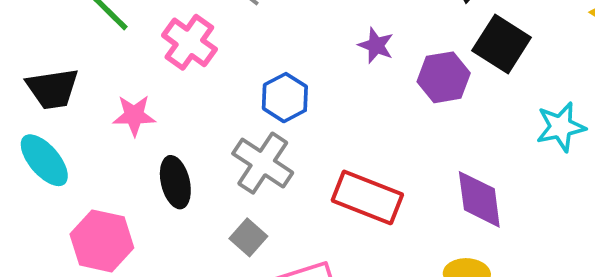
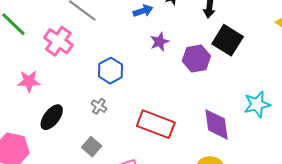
purple star: (376, 45) -> (160, 42), turned 30
cyan star: (561, 127) -> (257, 104), moved
gray cross: (263, 163) -> (99, 106), size x0.5
black ellipse: (175, 182) -> (52, 117), turned 52

